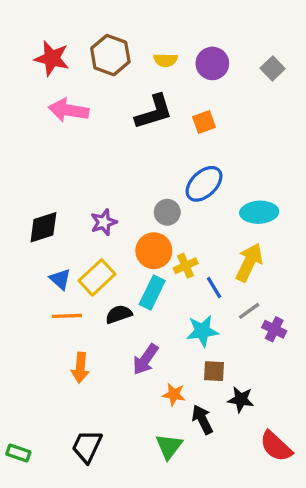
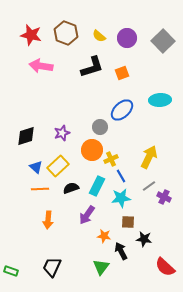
yellow semicircle: (166, 60) -> (99, 36), turned 40
gray square: (273, 68) -> (163, 41), size x1.6
cyan ellipse: (259, 212) -> (160, 100), moved
blue line: (214, 287) -> (121, 176), moved
cyan rectangle: (152, 292) -> (97, 186), moved

